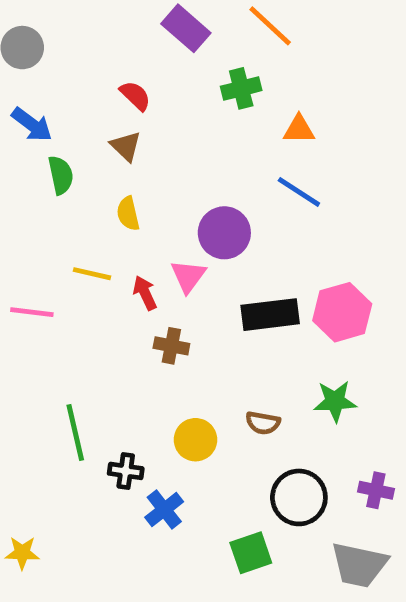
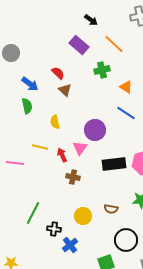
blue arrow: (32, 125) -> (30, 84), moved
orange triangle: (299, 129) -> (126, 87), turned 32
brown triangle: (126, 146) -> (65, 90), moved
green line: (75, 432) -> (33, 213), turned 40

